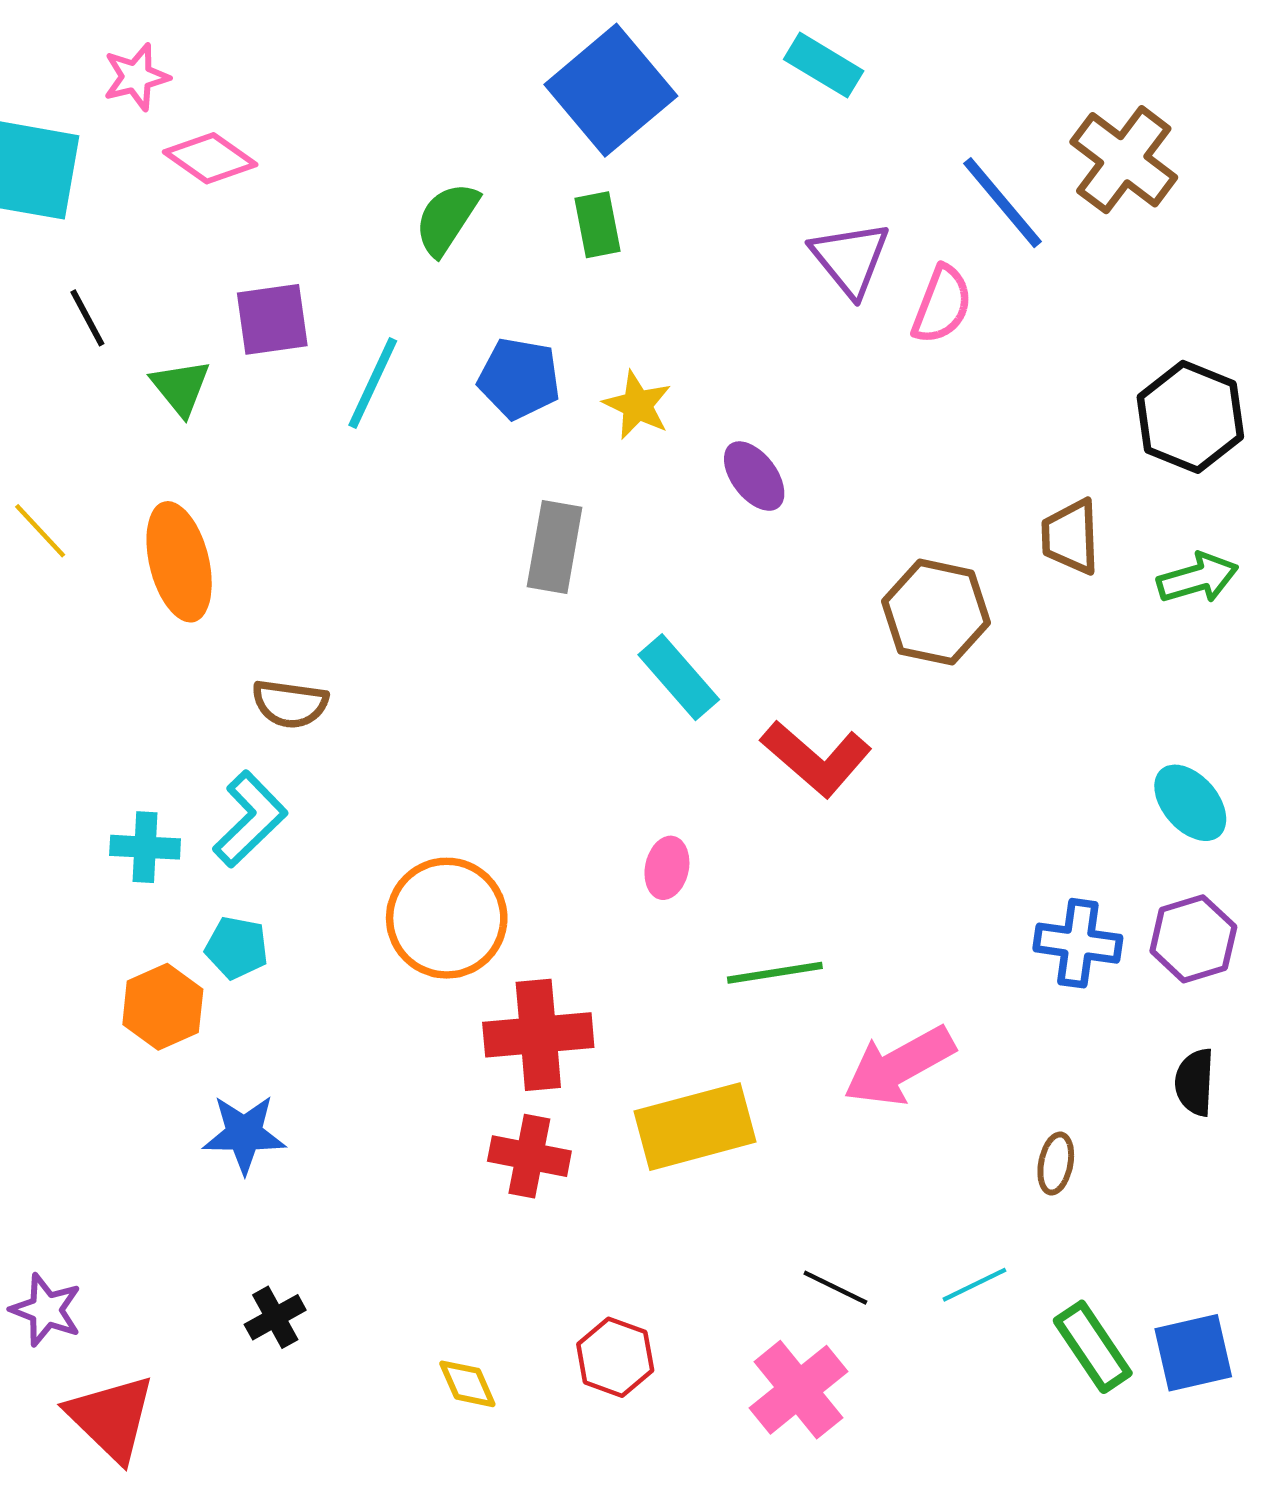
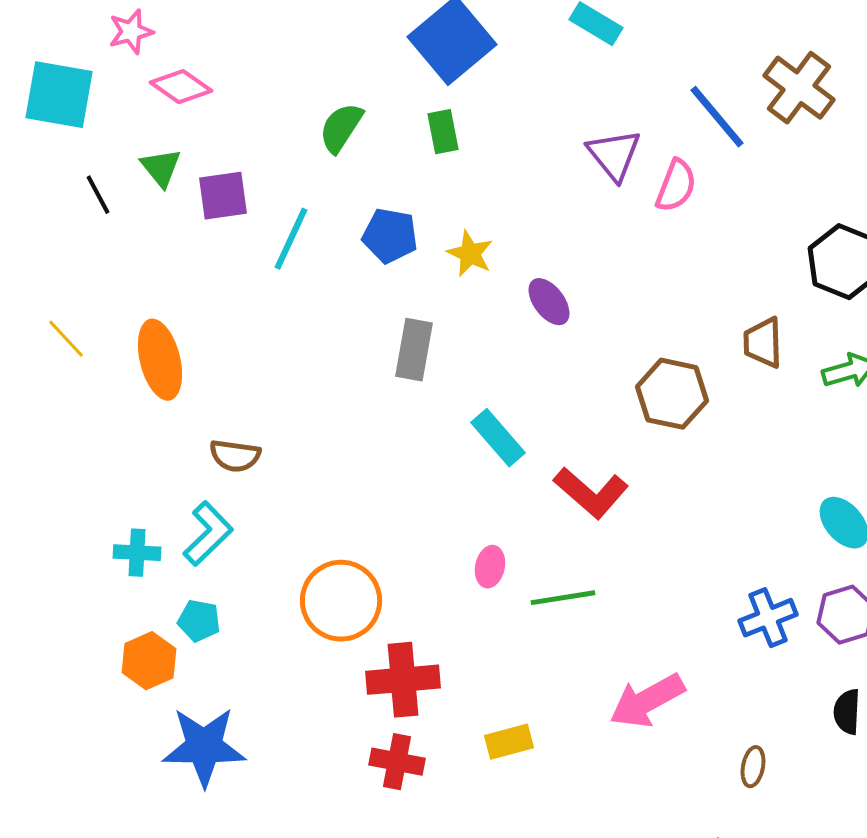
green triangle: (181, 387) -> (161, 168), moved
blue cross: (1078, 943) -> (768, 618), turned -30
green line: (775, 973) -> (563, 598), moved
yellow rectangle: (695, 1127) -> (509, 742), size x0.6
blue star: (244, 1134) -> (204, 747), size x1.5

